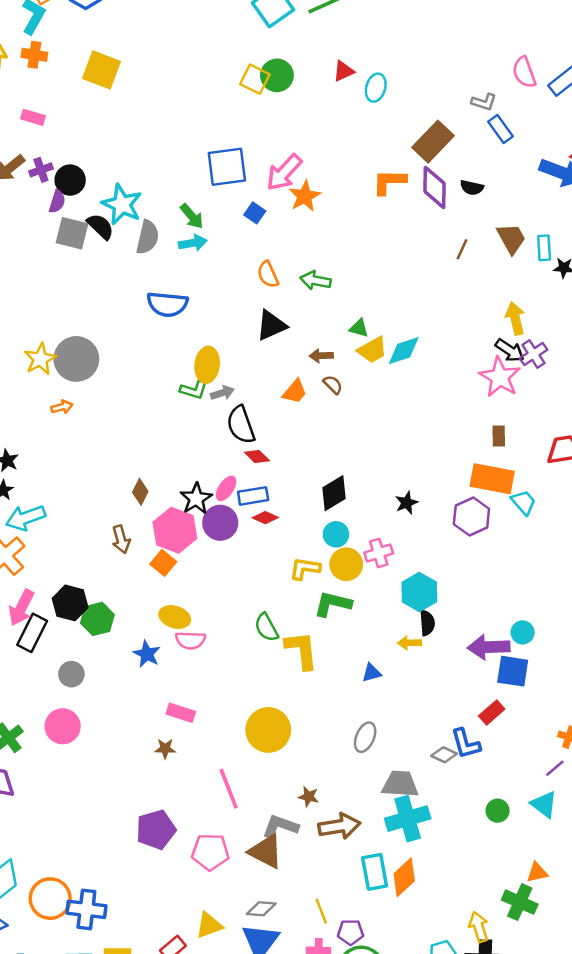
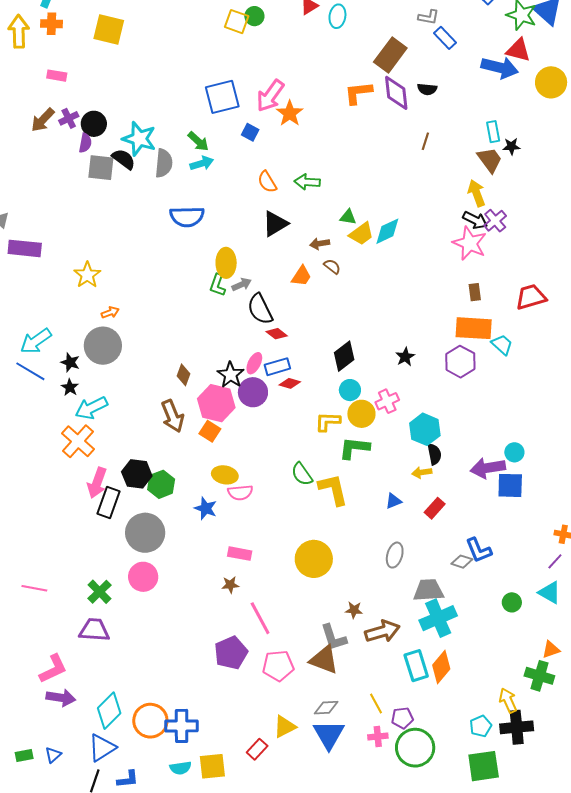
green circle: (277, 75) -> (254, 16), size x0.7
brown trapezoid: (511, 239) -> (490, 160), moved
gray circle: (76, 359) -> (103, 346), moved
green L-shape: (194, 390) -> (218, 285), turned 100
brown arrow: (121, 539) -> (172, 416), size x1.4
gray circle: (71, 674) -> (145, 533), size x1.8
red rectangle: (492, 712) -> (435, 508), moved
pink line: (229, 789) -> (260, 618), moved
gray L-shape: (280, 826) -> (334, 637), turned -120

